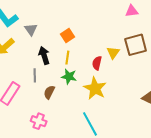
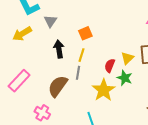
gray line: (35, 75) -> (78, 73), moved
green star: (69, 76) -> (125, 78), moved
brown semicircle: (49, 92) -> (58, 86), size x1.6

